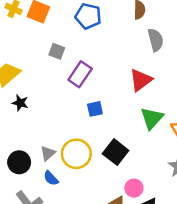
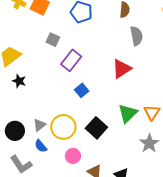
blue square: (95, 109) -> (82, 90), turned -32
green triangle: (152, 118) -> (128, 113), moved
pink circle: (134, 188) -> (73, 156), moved

